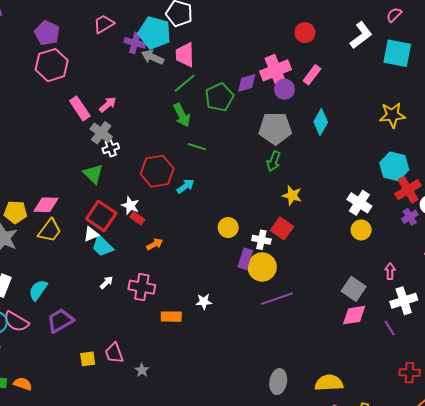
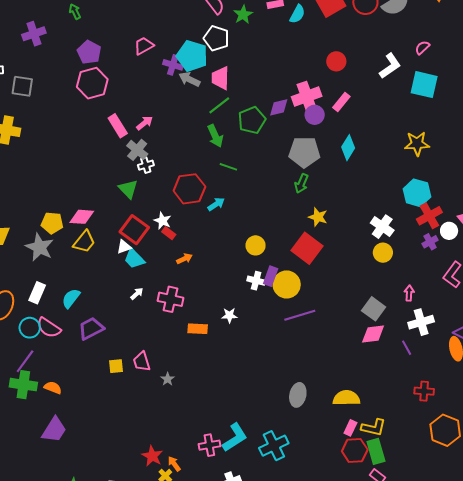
red square: (282, 228) -> (307, 248), size x1.4
white cross: (261, 240) -> (256, 281), moved

